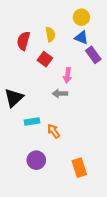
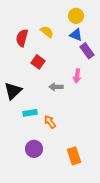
yellow semicircle: (50, 34) -> (47, 32), turned -40
red square: (45, 59) -> (38, 62), moved
pink arrow: (67, 75) -> (77, 76), moved

